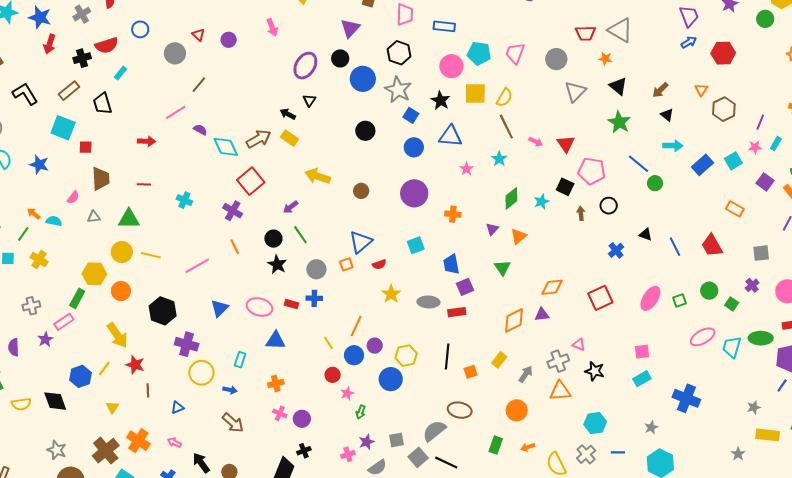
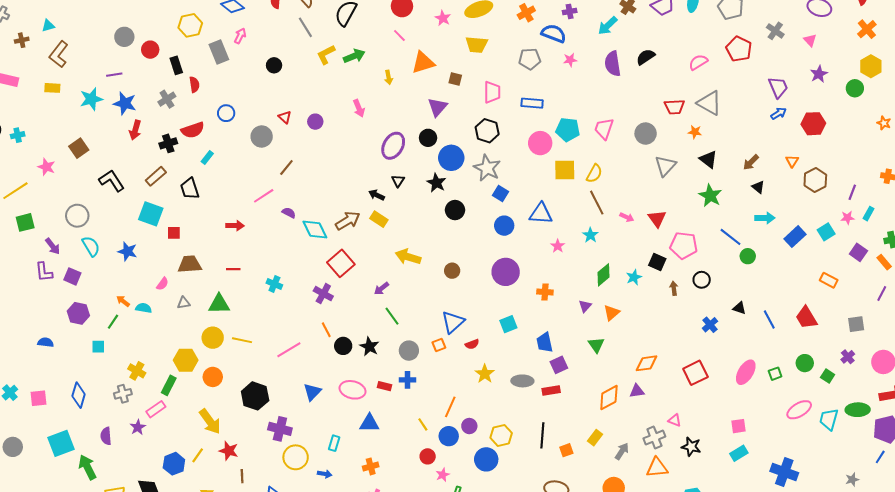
black star: (440, 101) -> (436, 183), moved
brown trapezoid: (101, 179) -> (190, 264), turned -90
black circle: (273, 239) -> (343, 346), moved
yellow cross: (39, 259) -> (137, 371), moved

